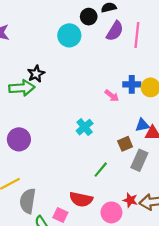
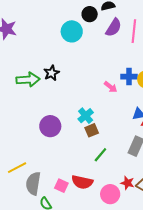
black star: (36, 74) -> (52, 73), moved
purple circle: (19, 139) -> (50, 126), moved
brown square: (125, 144) -> (92, 130), moved
pink square: (60, 215) -> (61, 186), moved

